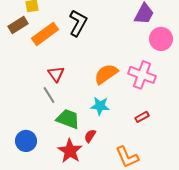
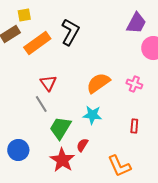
pink cross: (142, 75) -> (134, 84), size x0.6
red rectangle: (142, 117) -> (134, 126), turned -56
green trapezoid: (68, 119) -> (60, 128), turned -80

